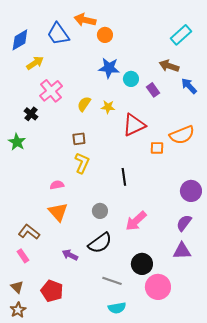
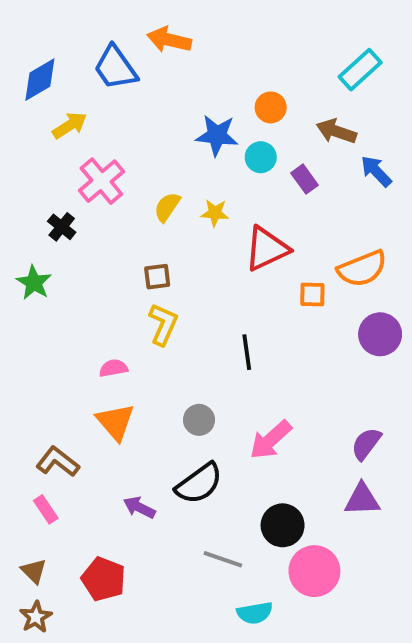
orange circle: (105, 35) -> (271, 107), moved
purple circle: (191, 191) -> (380, 334), moved
cyan semicircle: (117, 308) -> (255, 613), moved

